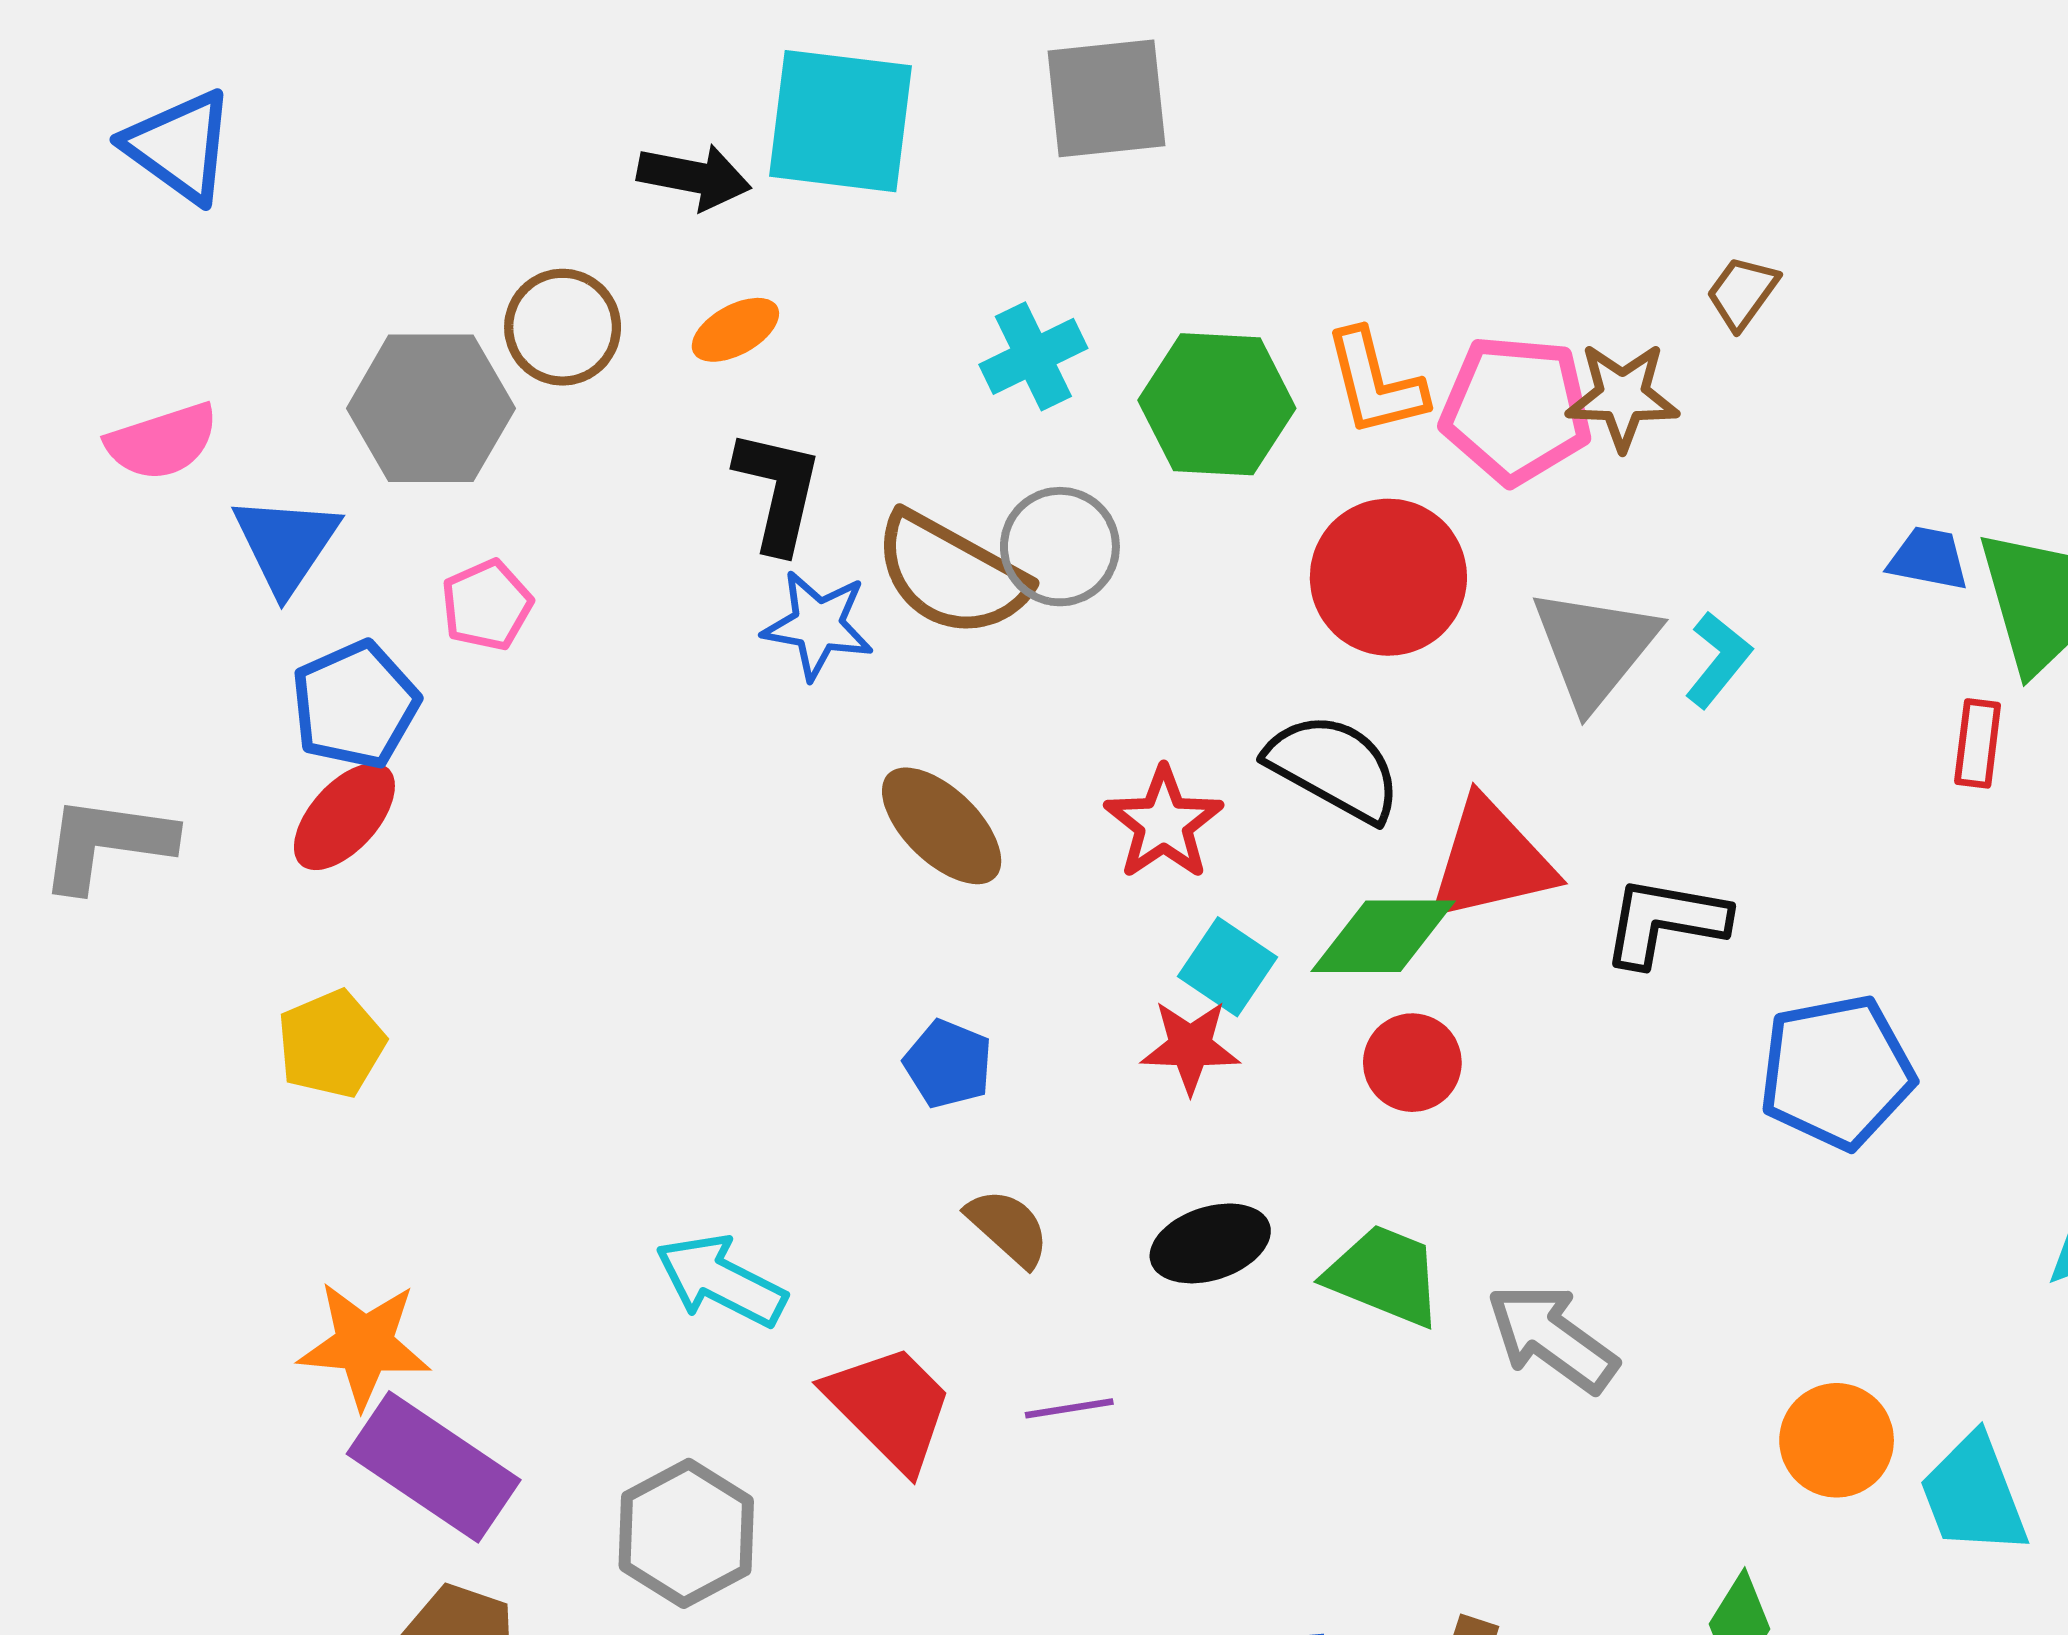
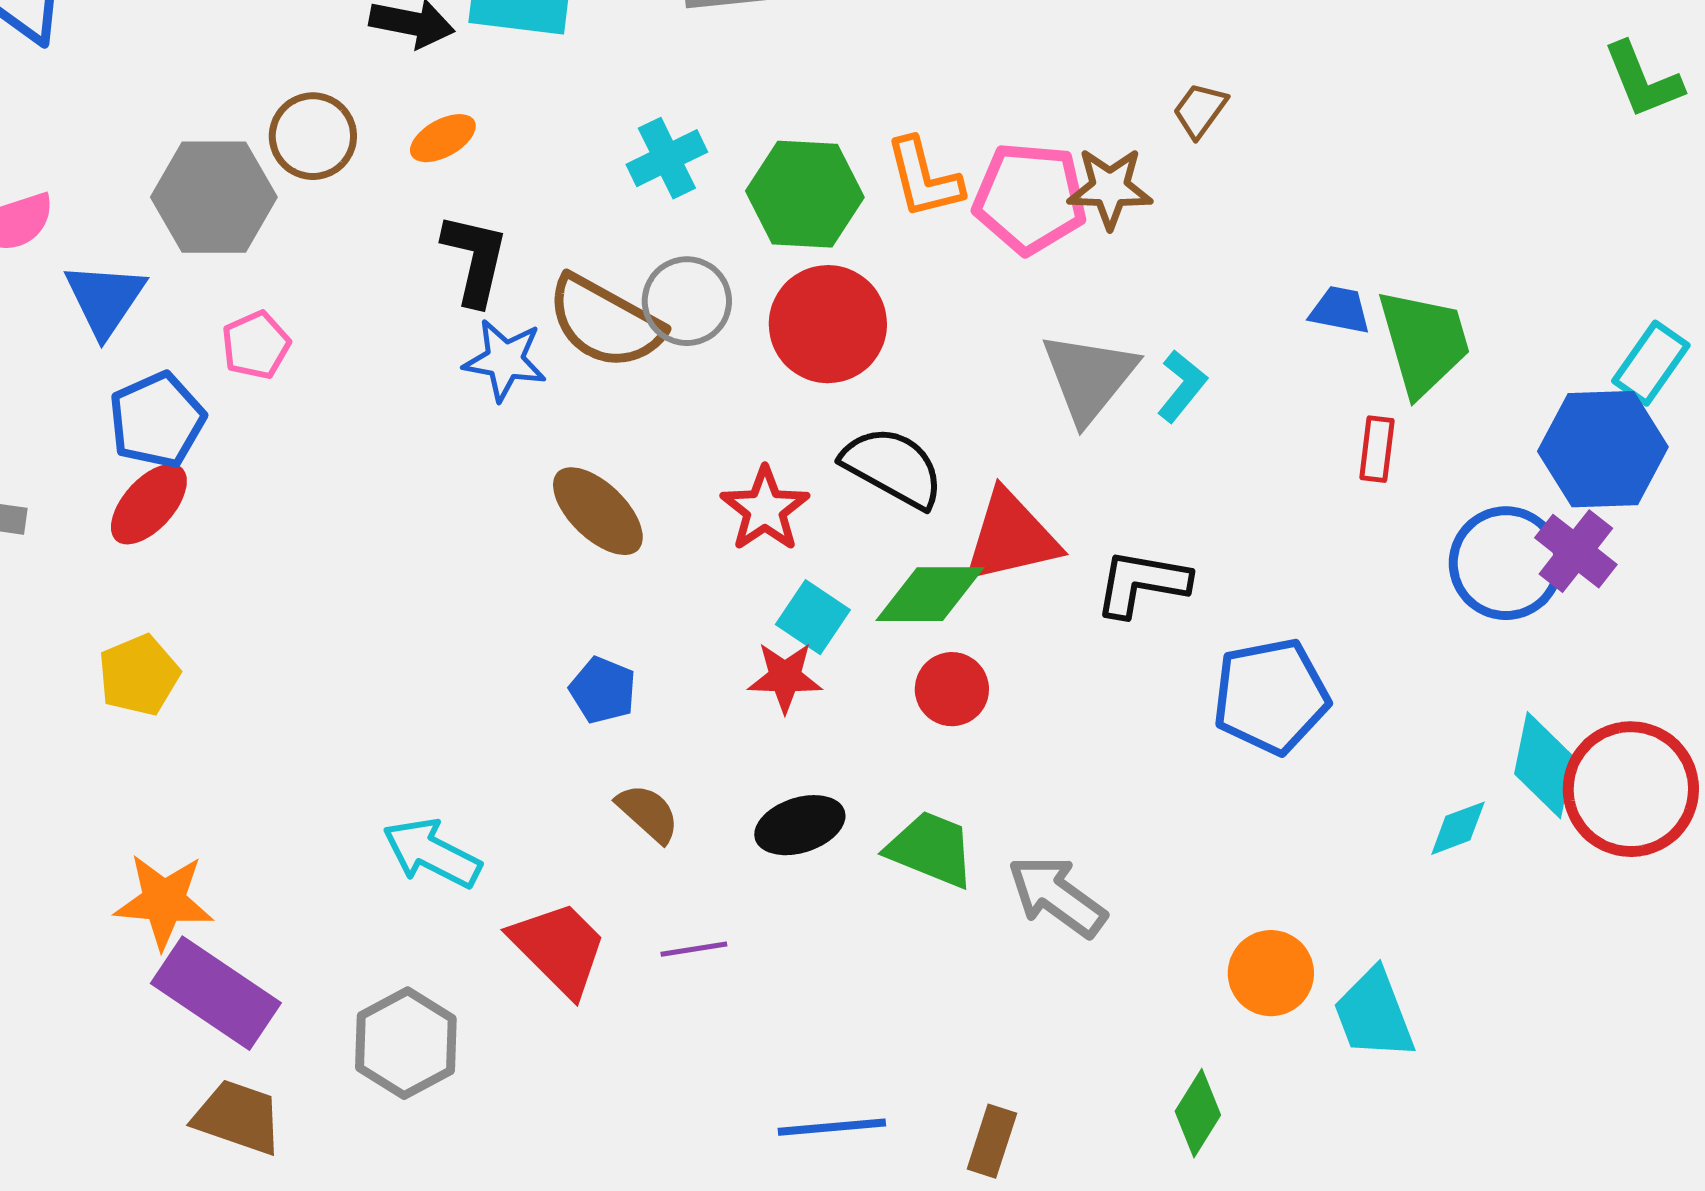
red circle: (1388, 577) -> (828, 324), moved

